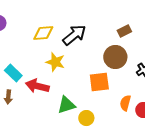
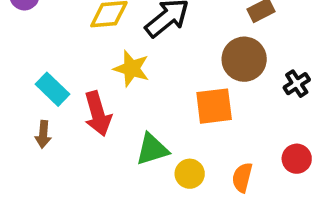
red arrow: (37, 86) -> (98, 114), turned -120
orange semicircle: (125, 103) -> (242, 177), moved

